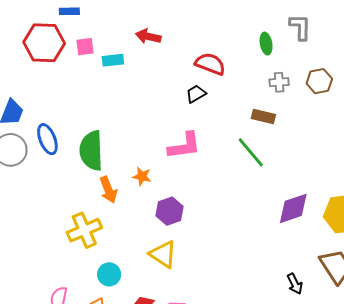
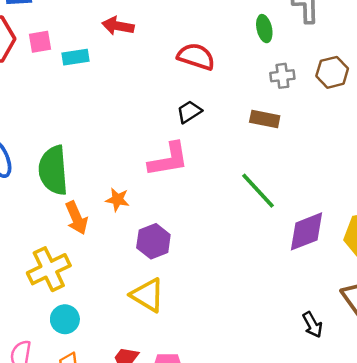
black trapezoid: (196, 94) -> (189, 112), moved
green line: (251, 152) -> (258, 191), moved
cyan circle: (109, 274) -> (65, 319), moved

